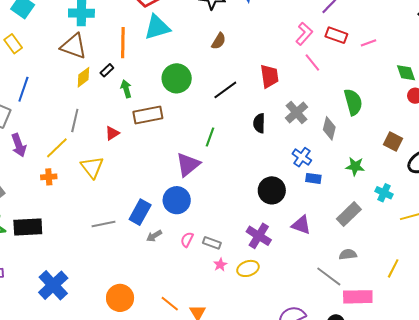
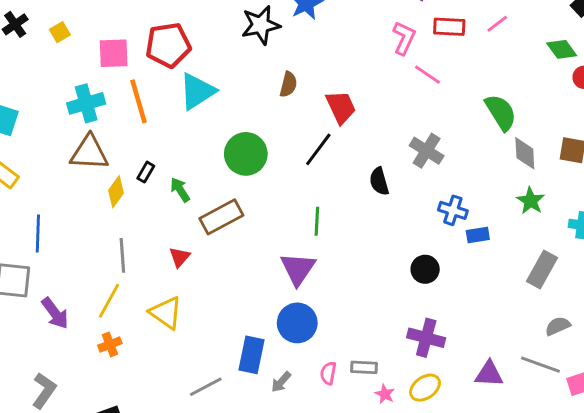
orange line: (123, 43) -> (139, 101), moved
red trapezoid: (269, 76) -> (341, 107), moved
gray diamond: (329, 128) -> (525, 153), moved
green star: (355, 166) -> (531, 201), turned -30
black circle: (272, 190) -> (425, 269), size x0.7
purple triangle: (301, 225) -> (489, 374), moved

